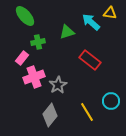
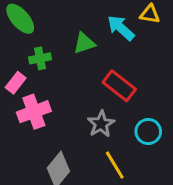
gray star: (58, 85) -> (101, 124), moved
cyan circle: (111, 101) -> (148, 132), moved

